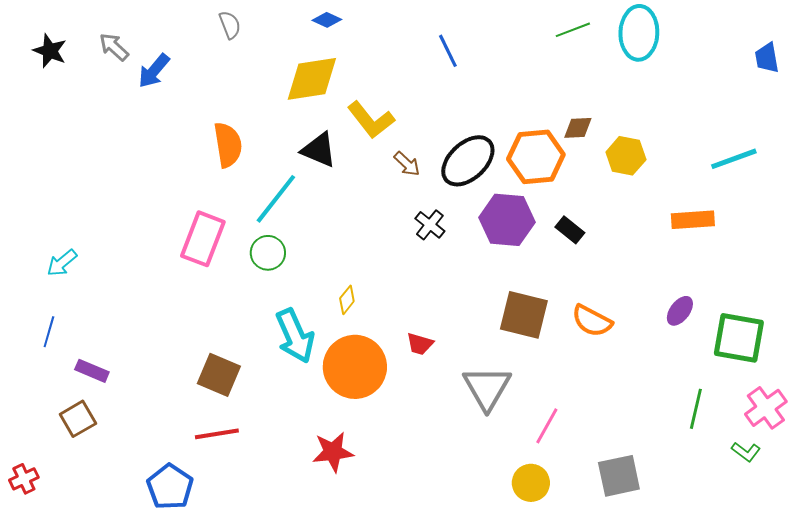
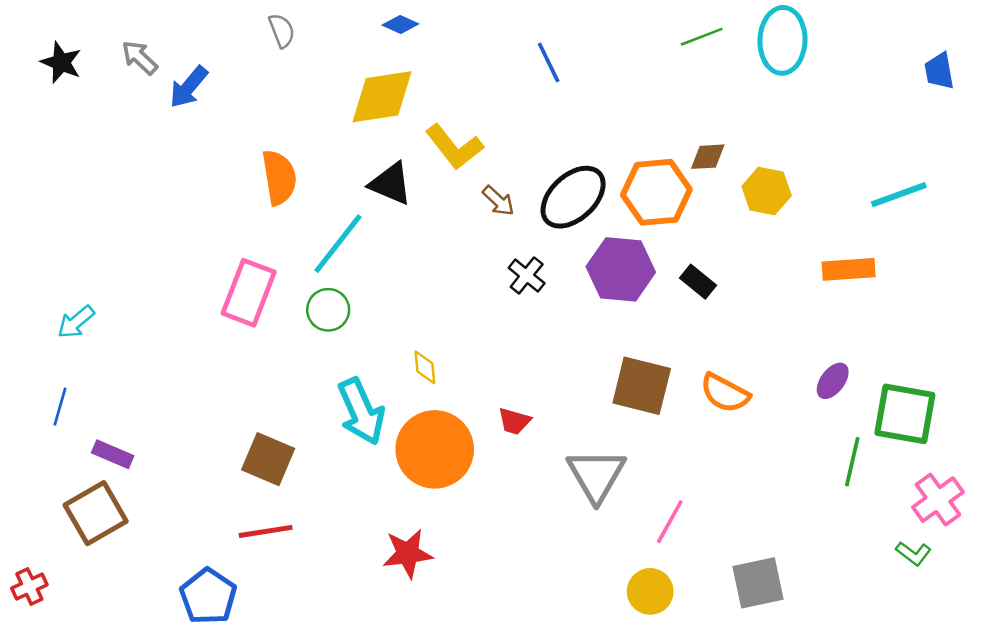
yellow diamond: (347, 300) -> (425, 367), turned -44
green line: (696, 409) -> (852, 462), moved
brown square: (78, 419) -> (96, 513), size x1.4

